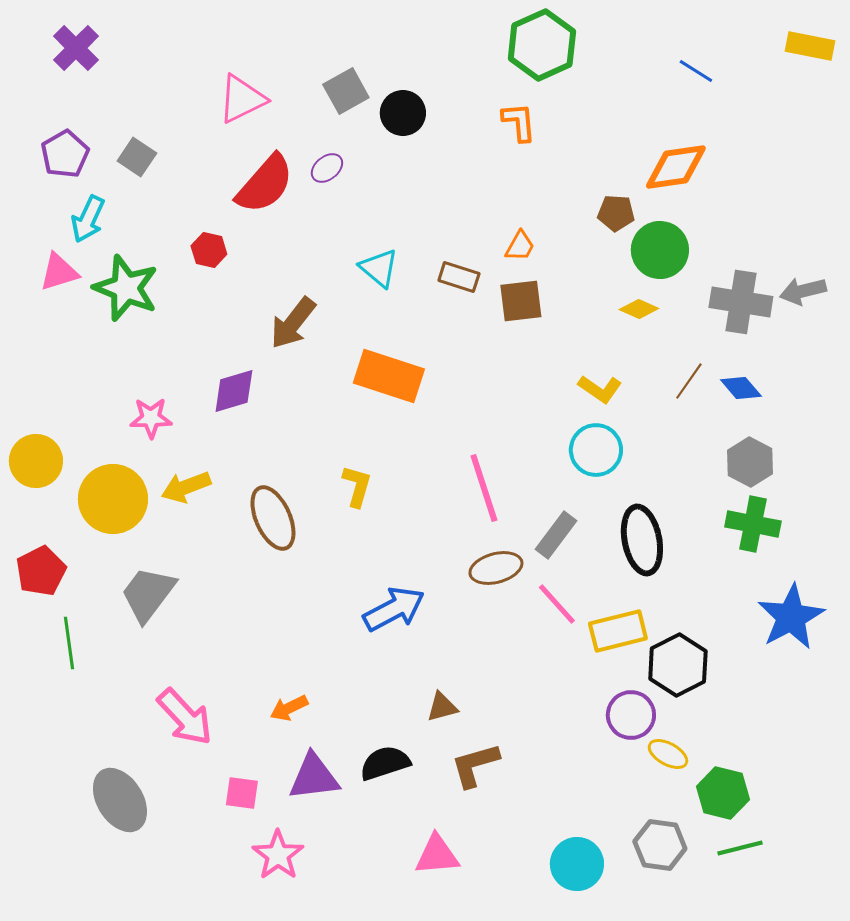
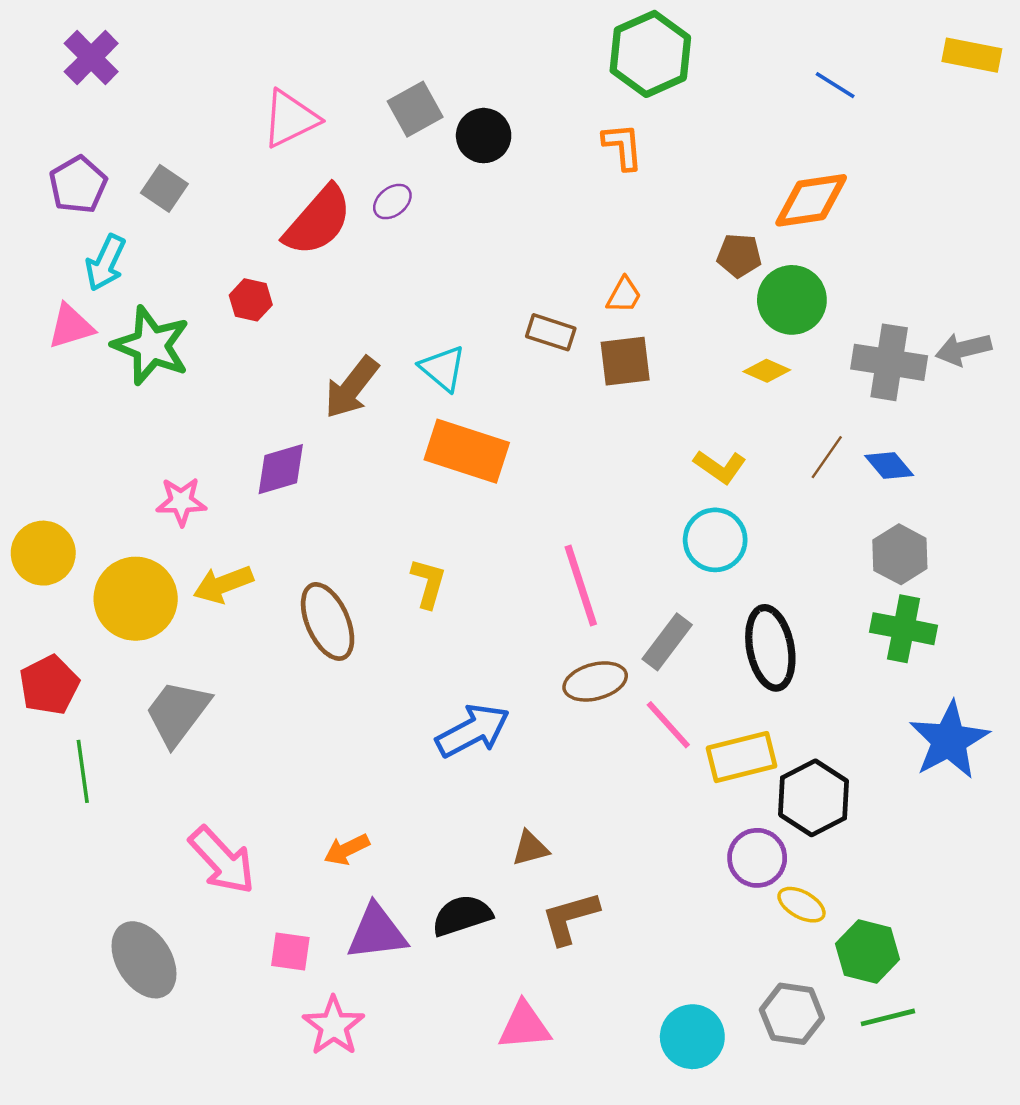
cyan triangle: (379, 268) -> (443, 368), moved

